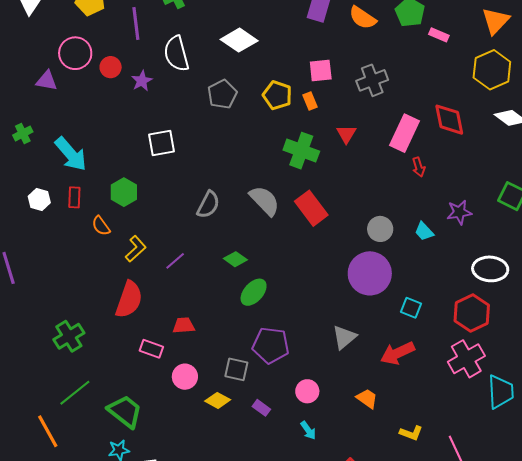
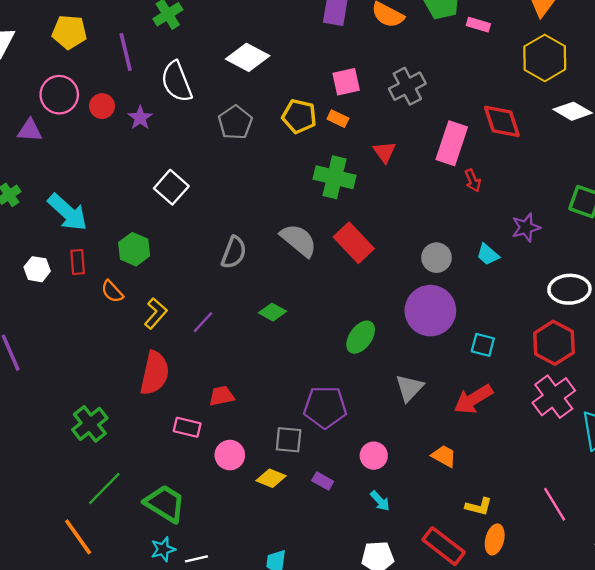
orange rectangle: (310, 101) -> (338, 119), turned -36
white square: (162, 143) -> (171, 187), turned -32
green ellipse: (254, 292) -> (361, 337), moved
yellow L-shape: (411, 433) -> (479, 507), moved

